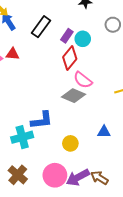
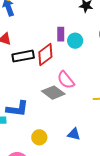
black rectangle: (41, 27) -> (23, 56), moved, turned 30
purple rectangle: (67, 36) -> (61, 34), turned -48
red diamond: (70, 58) -> (45, 54), moved

